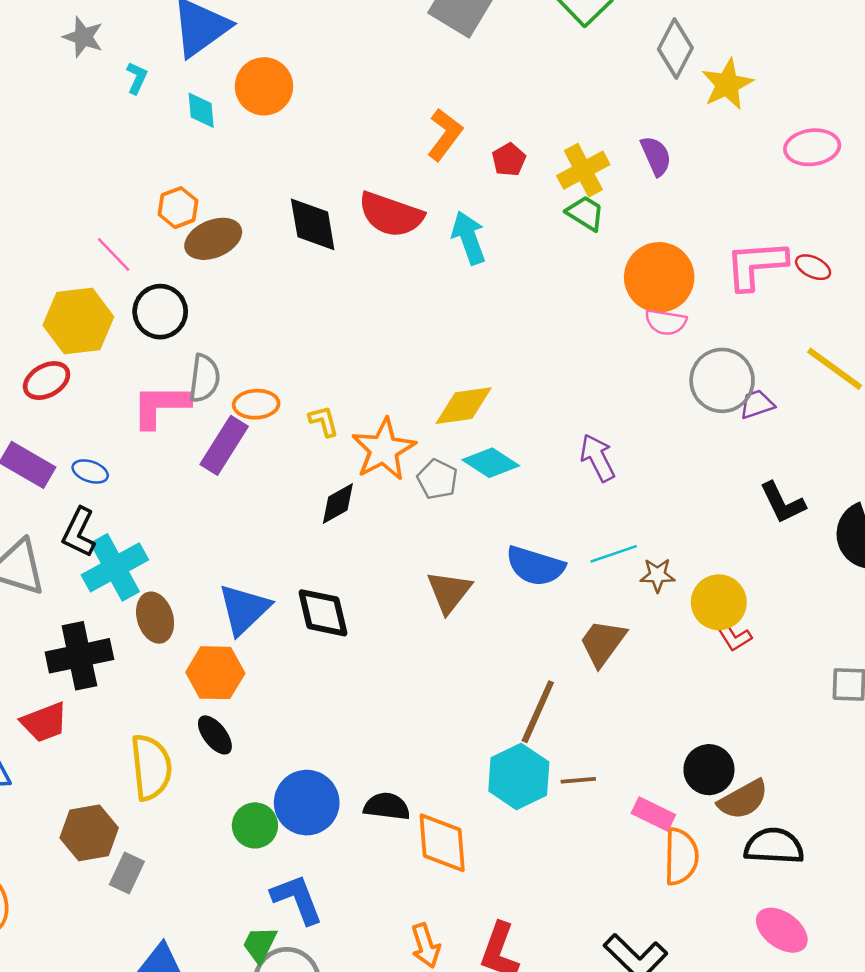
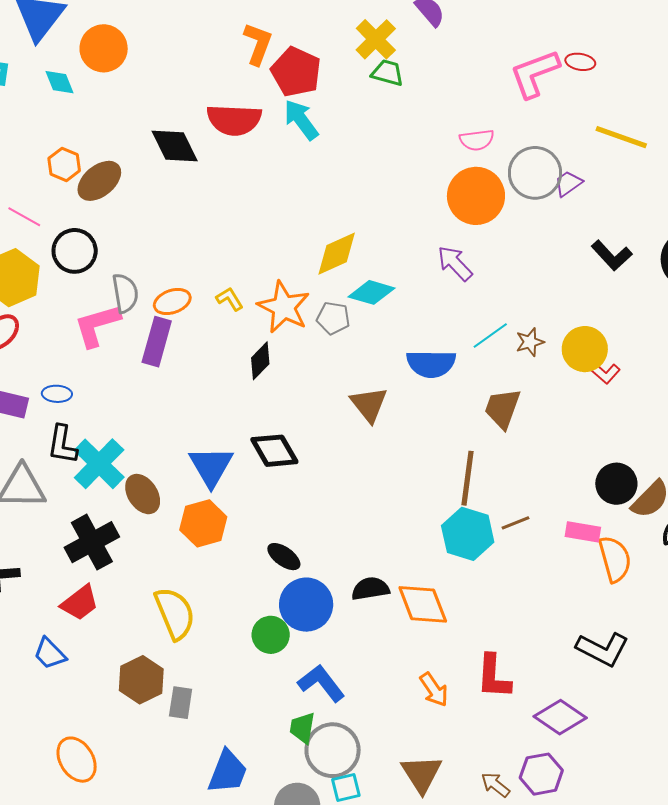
red pentagon: (509, 160) -> (296, 72), moved, size x1.8
orange circle: (659, 277) -> (476, 196), moved
black ellipse: (215, 735) -> (284, 557), moved

